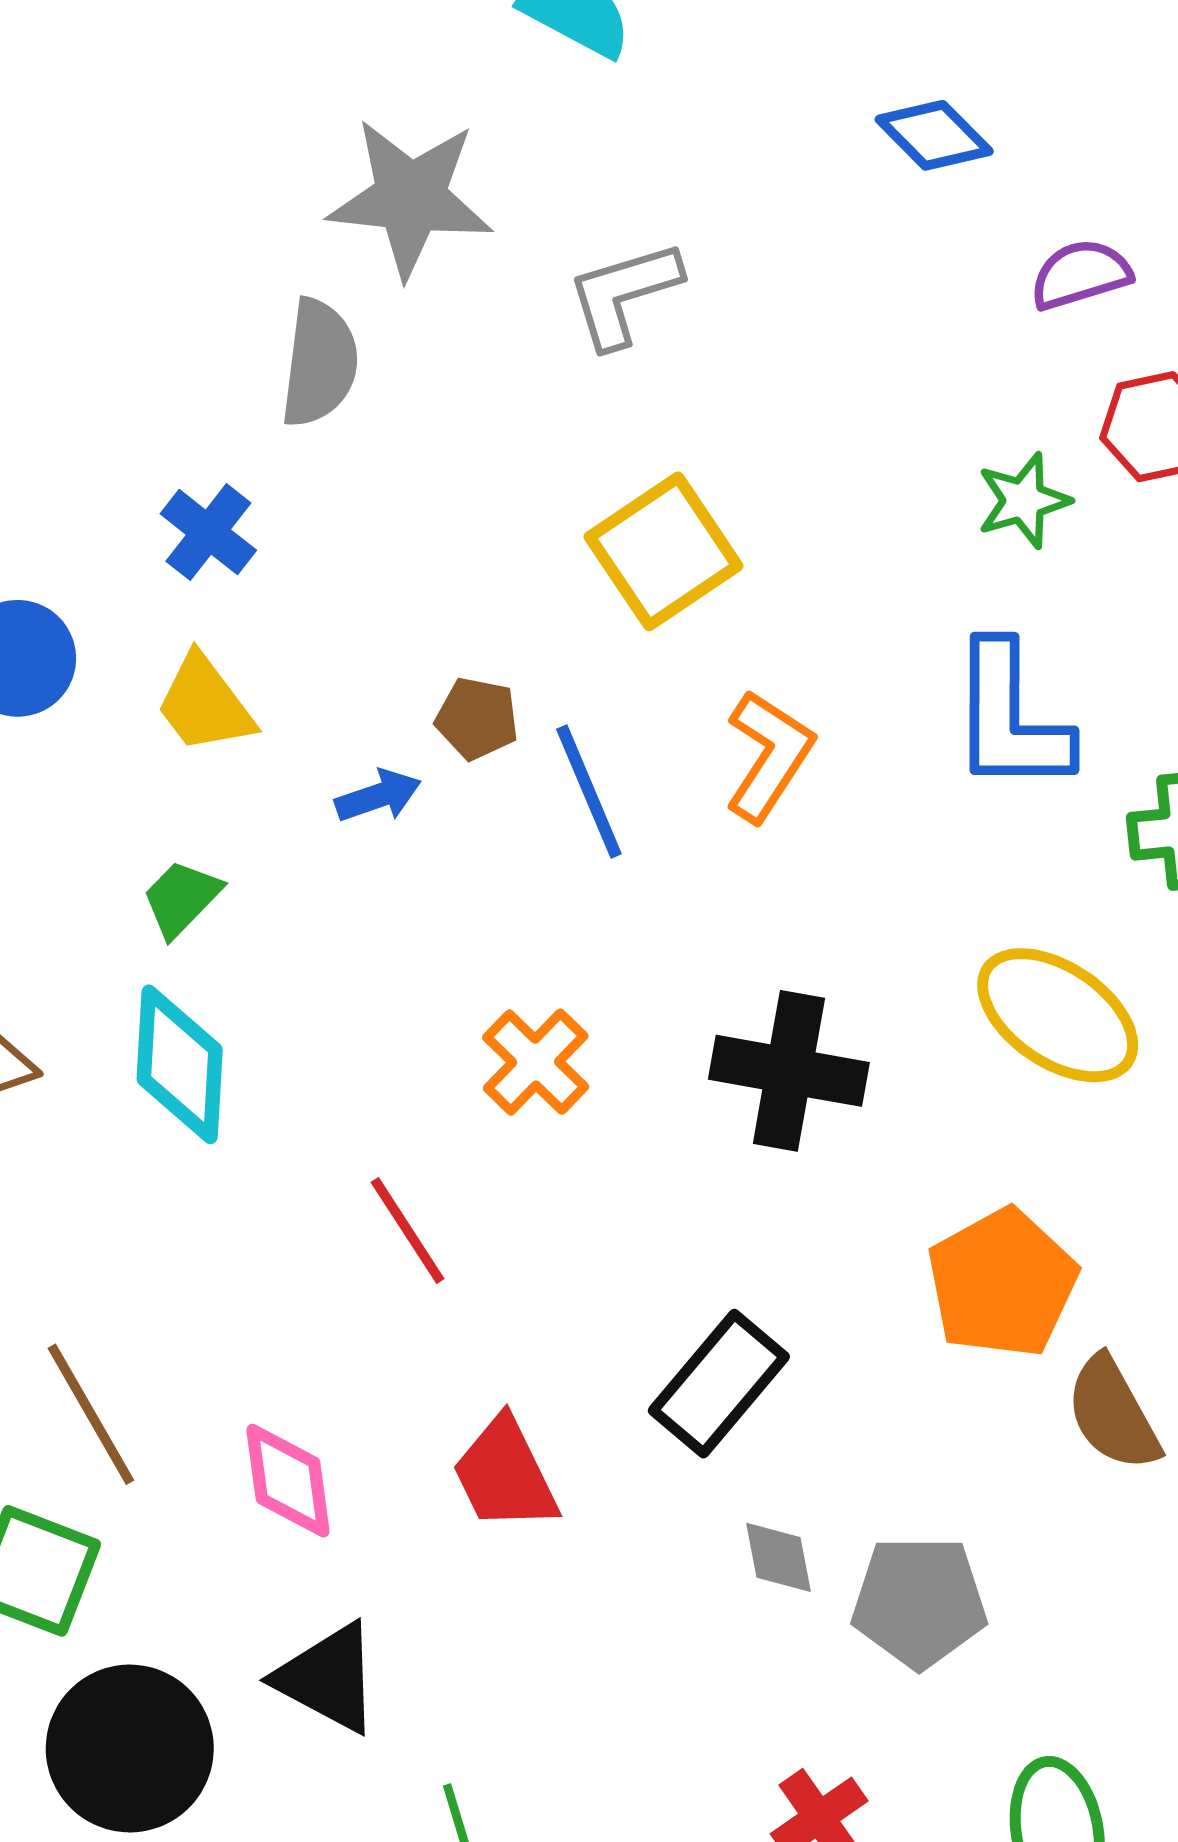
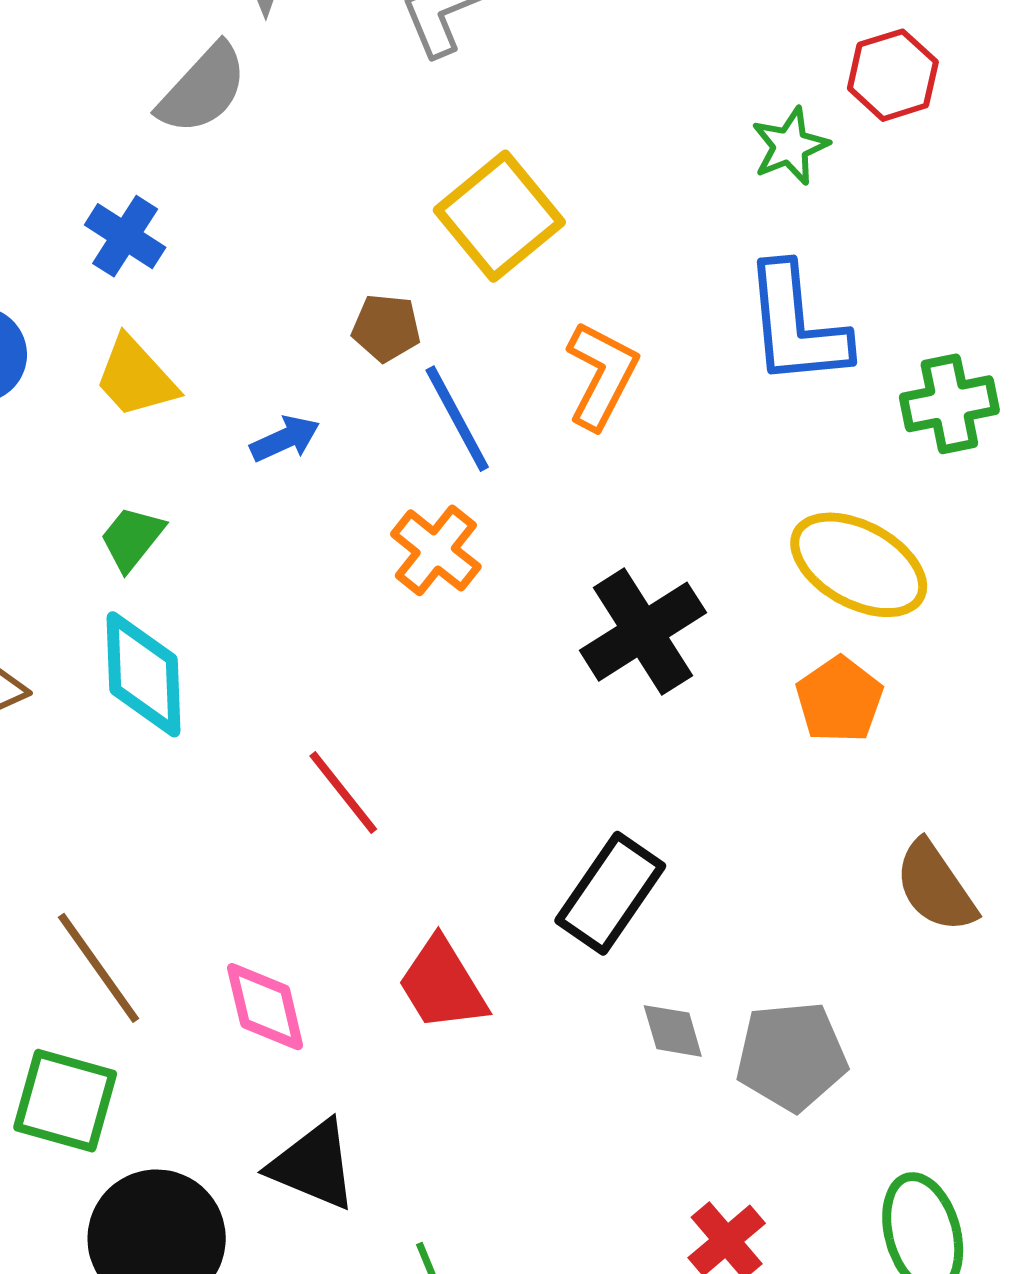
gray semicircle: (319, 363) -> (203, 89), turned 41
brown pentagon: (477, 718) -> (386, 328), moved
orange cross: (536, 1062) -> (436, 550), moved
black cross: (789, 1071) -> (643, 632), turned -37
orange pentagon: (1002, 1283) -> (839, 700), moved, size x0.7

